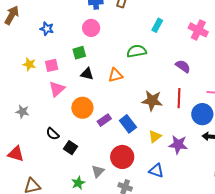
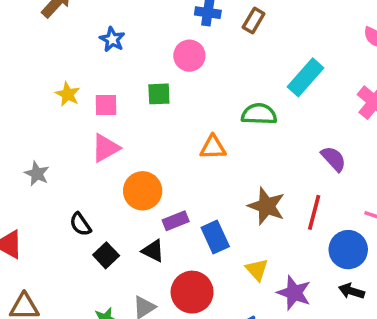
cyan rectangle: (157, 25) -> (305, 77), size x1.5
black triangle: (87, 74) -> (153, 251), moved
yellow triangle: (155, 137) -> (257, 270), turned -48

